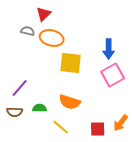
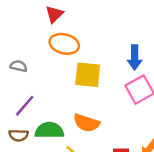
gray semicircle: (28, 31) -> (19, 66), moved
green semicircle: (40, 108) -> (49, 130), size x1.6

